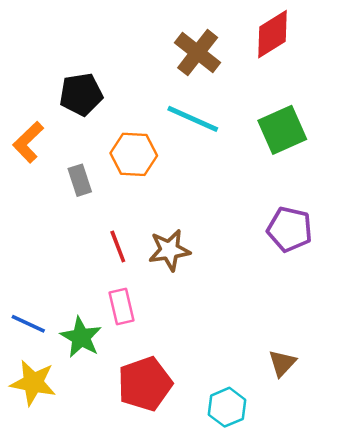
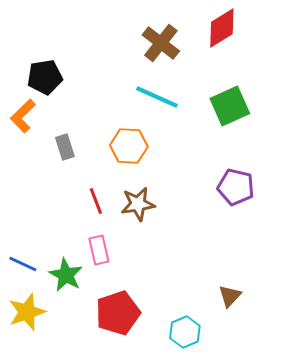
black pentagon: (81, 94) -> (45, 77), moved
orange hexagon: (134, 154) -> (129, 146), moved
yellow star: (33, 383) -> (27, 312), turned -30

